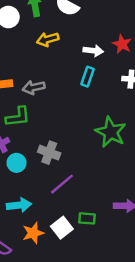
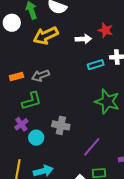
yellow arrow: (48, 39) -> (46, 36), size x1.4
cyan rectangle: (87, 77) -> (96, 65), moved, turned 63
purple line: (62, 184) -> (92, 147), moved

